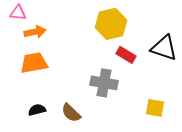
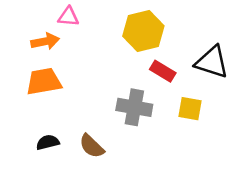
pink triangle: (18, 13) -> (68, 17), moved
yellow square: (155, 108) -> (190, 109), moved

